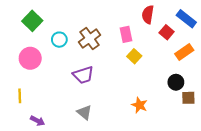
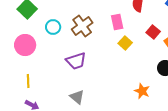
red square: (167, 32) -> (153, 32), moved
yellow line: (20, 96) -> (28, 81), moved
orange star: (139, 105) -> (142, 91), moved

